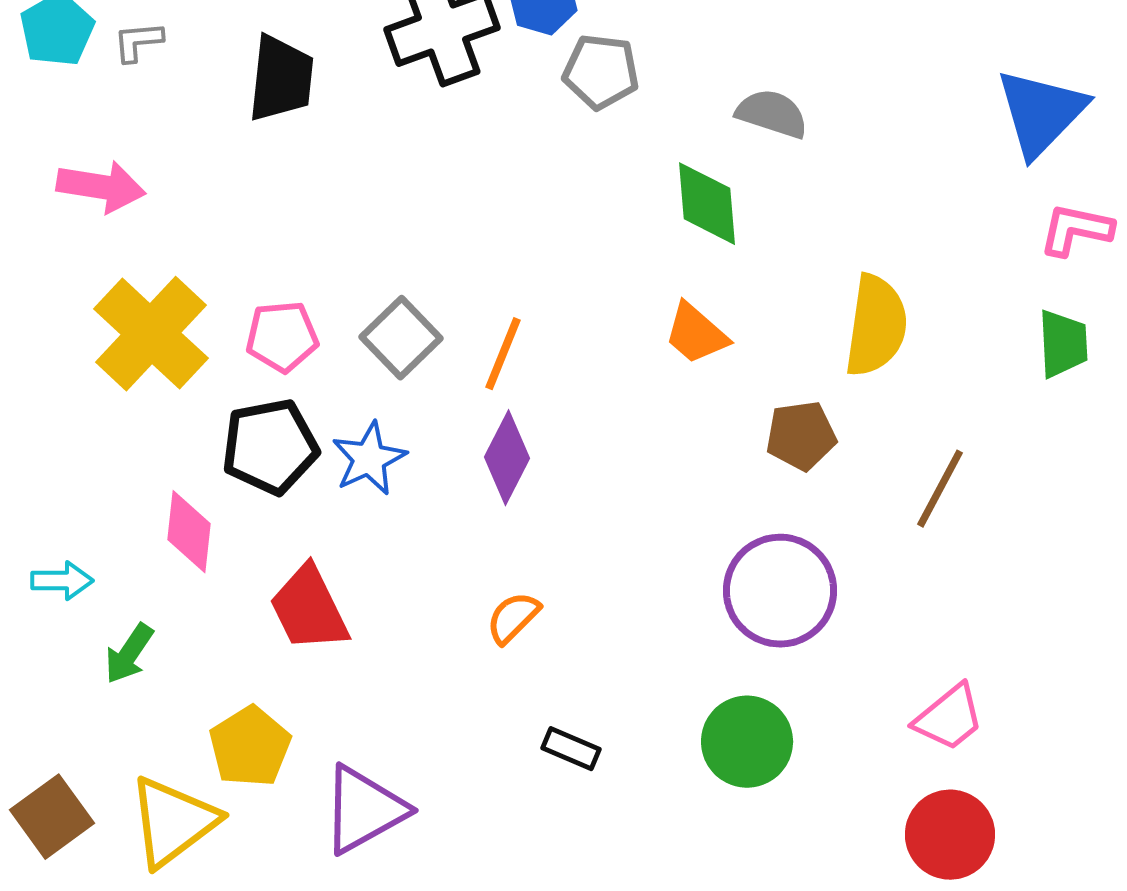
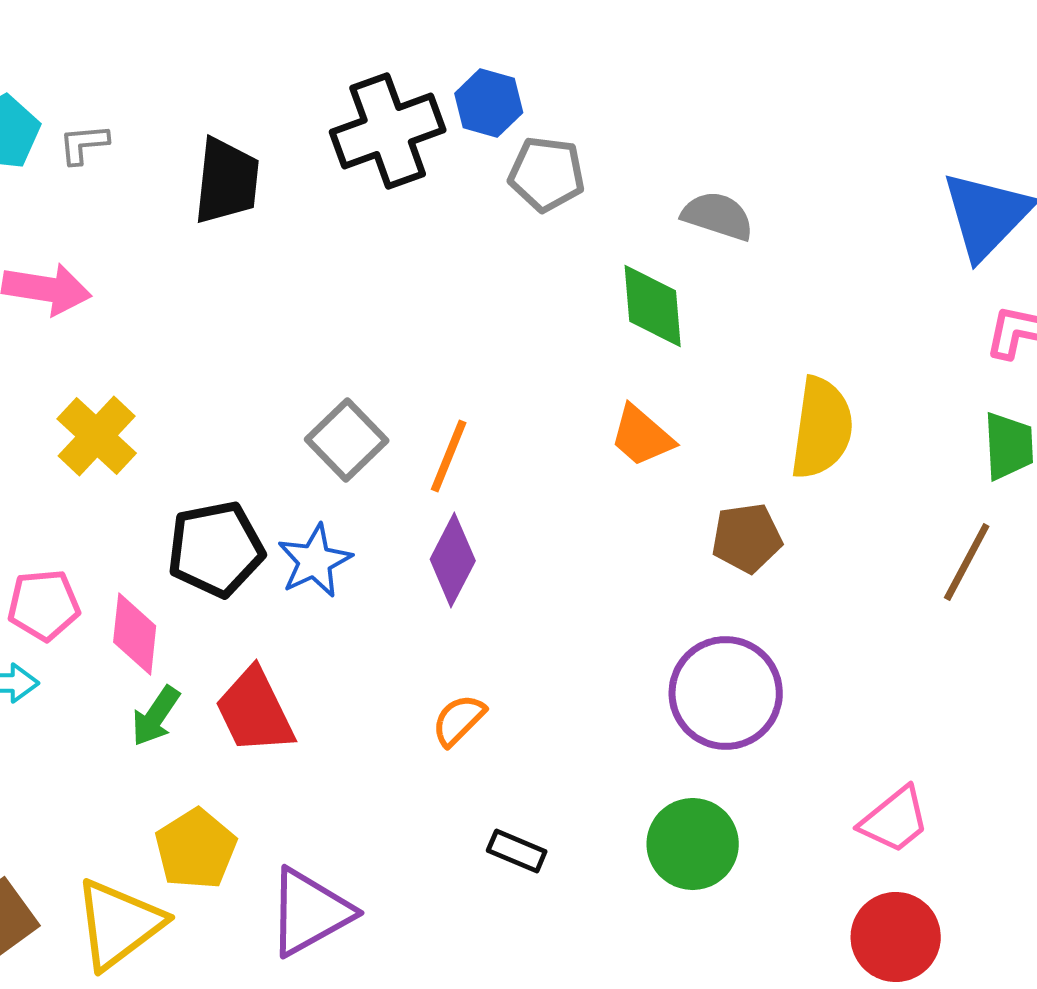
yellow cross: (151, 334) -> (97, 436), size x0.7
pink pentagon: (282, 337) -> (44, 605), moved
brown line: (940, 489) -> (967, 562), moved
green arrow: (129, 654) -> (156, 716), moved

